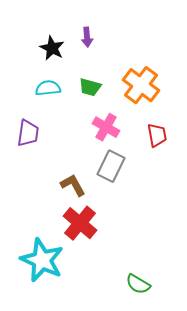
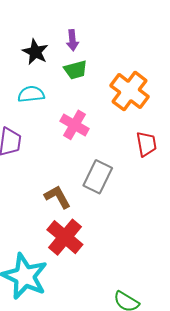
green trapezoid: (90, 87) -> (76, 70), moved, turned -30
pink cross: (106, 127) -> (74, 125), moved

